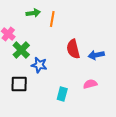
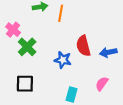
blue star: (39, 65) -> (63, 60), moved
pink semicircle: (90, 84) -> (102, 84), turned -40

